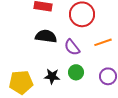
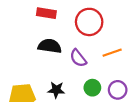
green circle: (76, 72) -> (92, 88), moved

